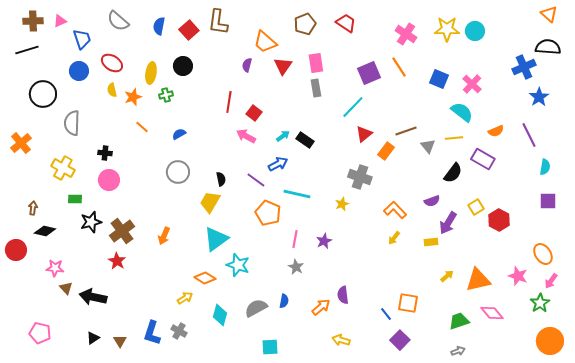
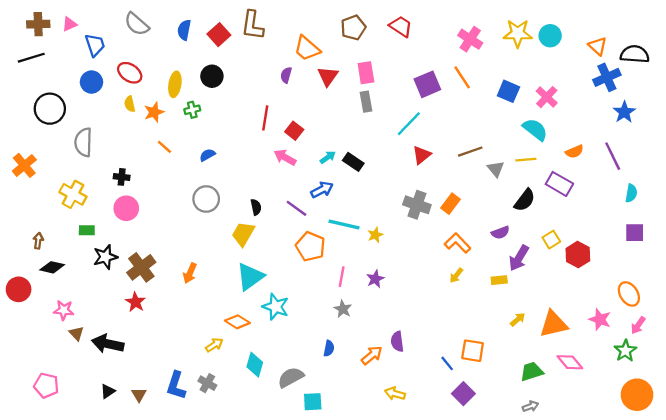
orange triangle: (549, 14) -> (598, 46), moved
orange rectangle: (386, 151) -> (451, 204), moved
yellow star: (342, 204) -> (375, 235), moved
gray semicircle: (256, 308) -> (291, 377), moved

